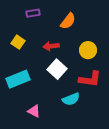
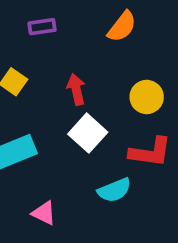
orange semicircle: (68, 21) -> (122, 27), moved
red arrow: (51, 46) -> (76, 89), turned 84

